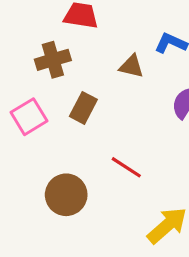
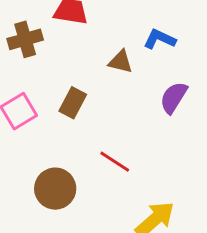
brown cross: (53, 60) -> (25, 39), moved

